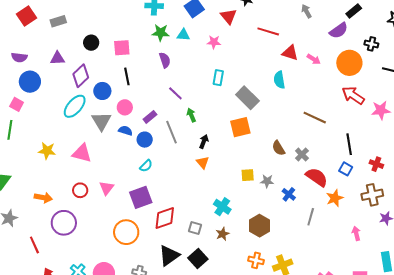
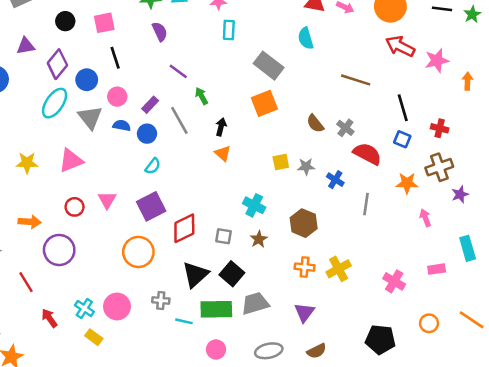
cyan rectangle: (218, 78) -> (229, 30), moved
pink triangle: (82, 153) -> (71, 161), turned -30
orange star: (335, 198) -> (407, 183), moved, turned 30

